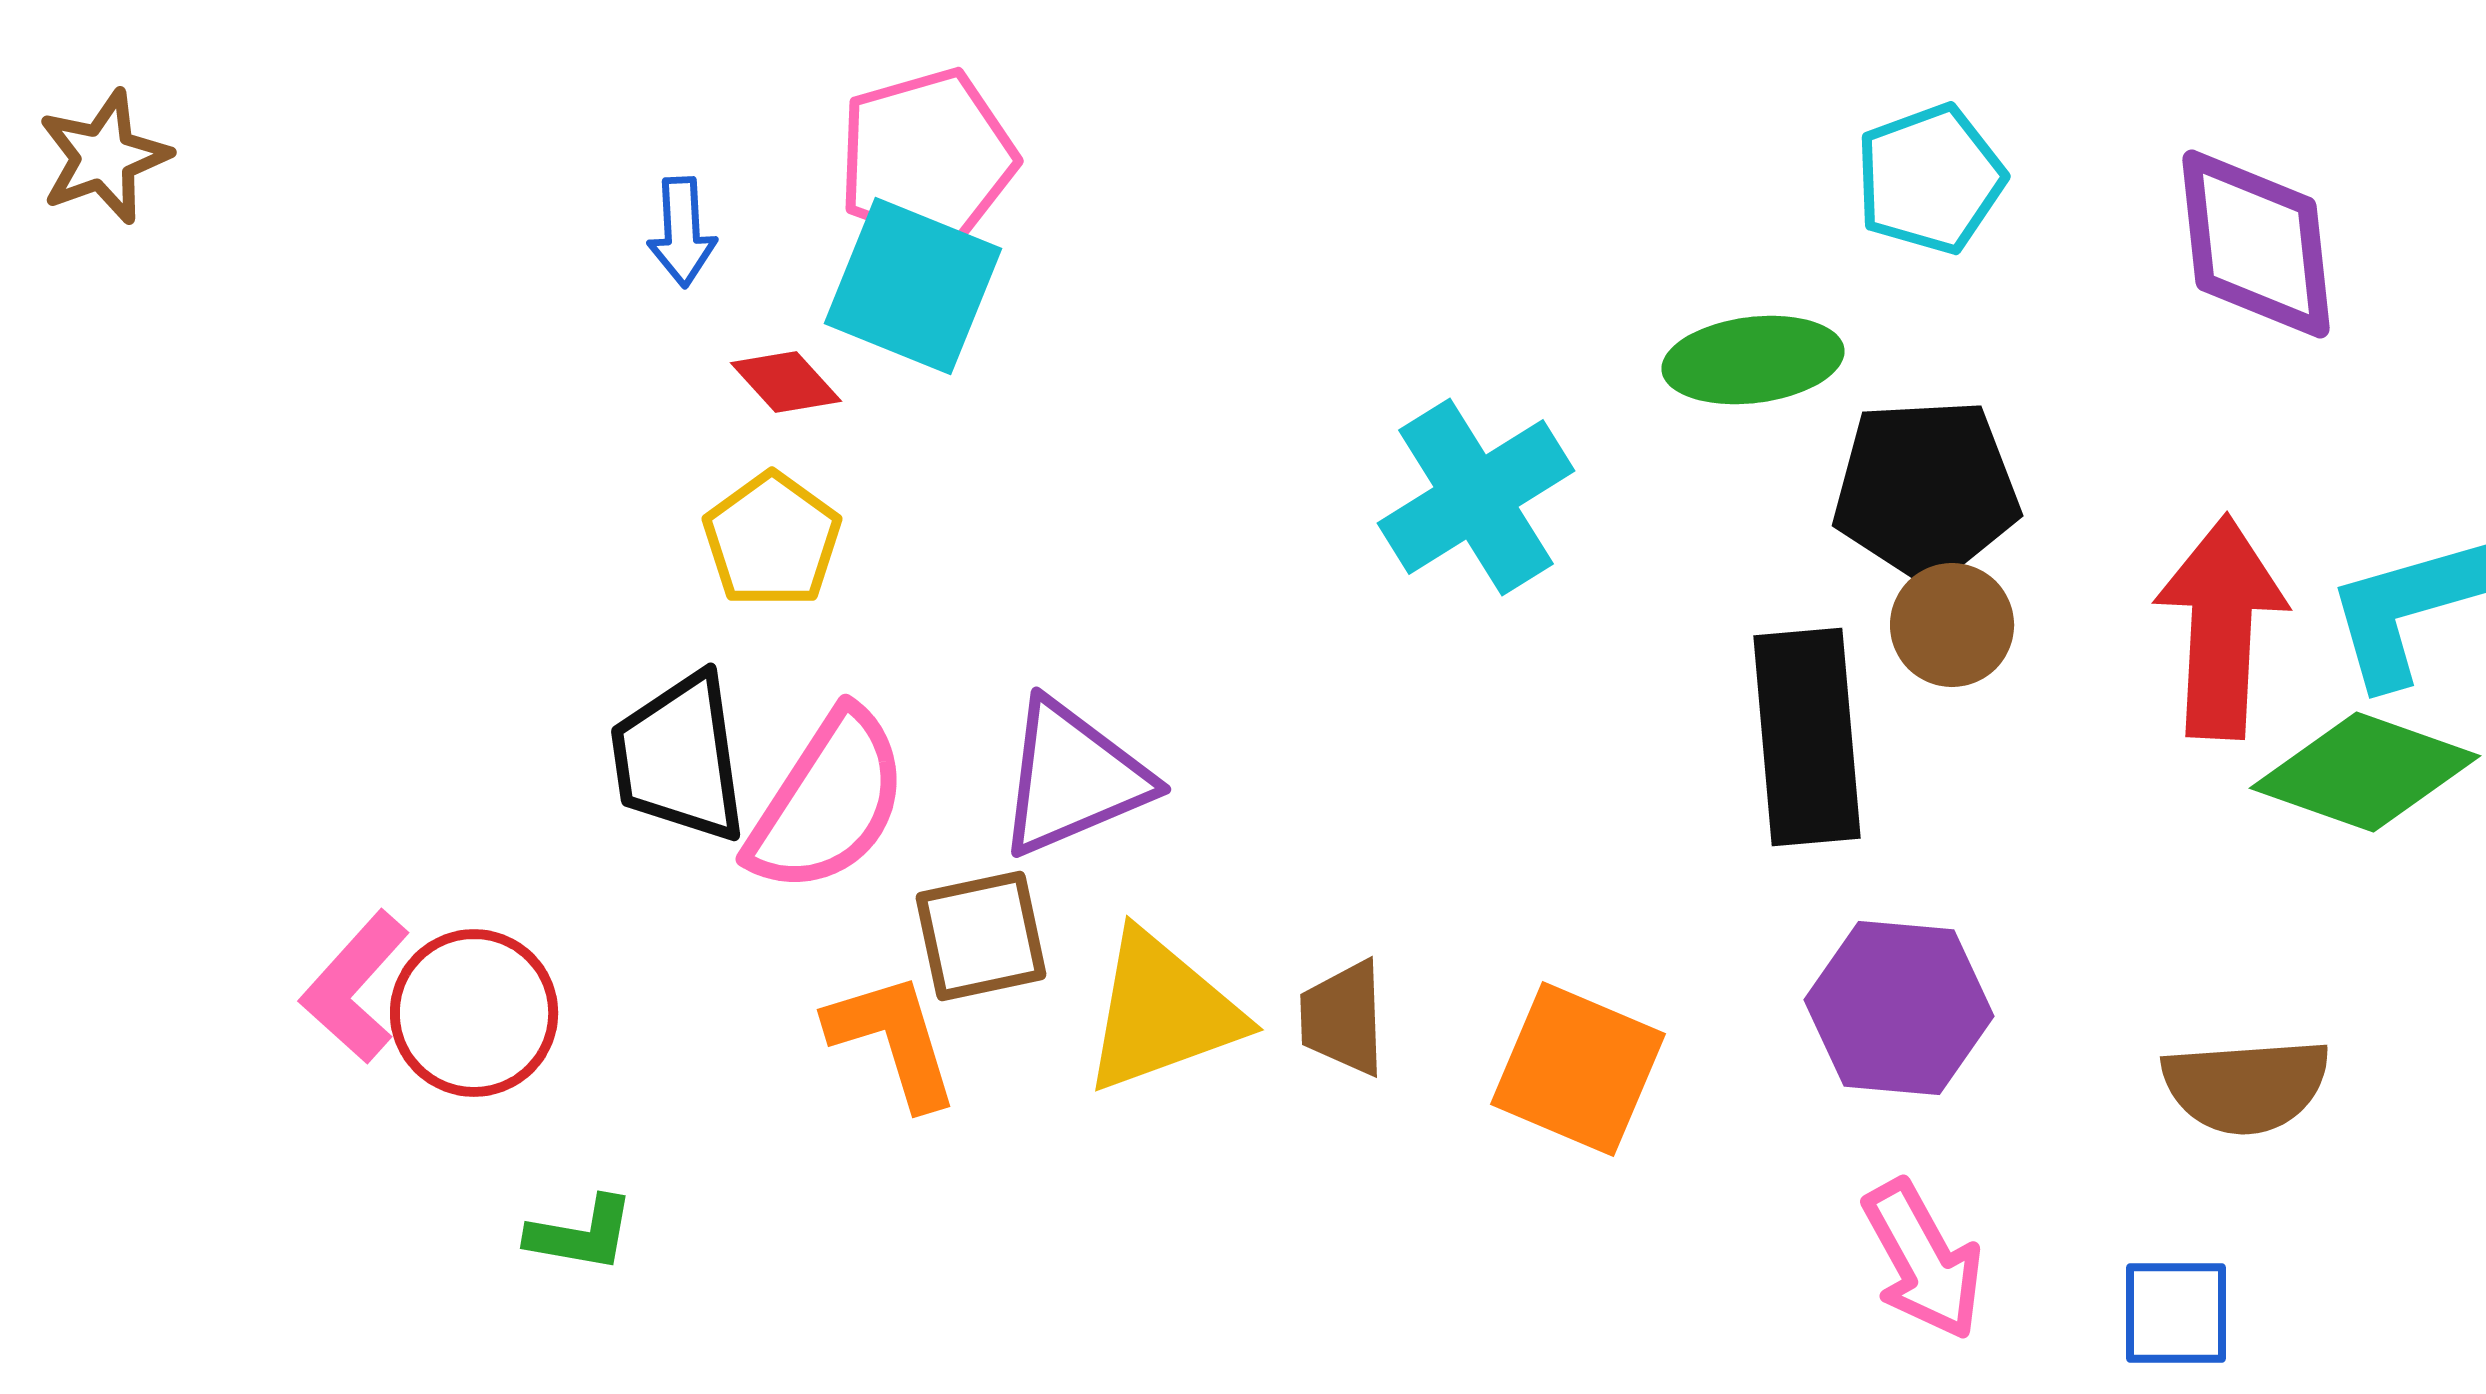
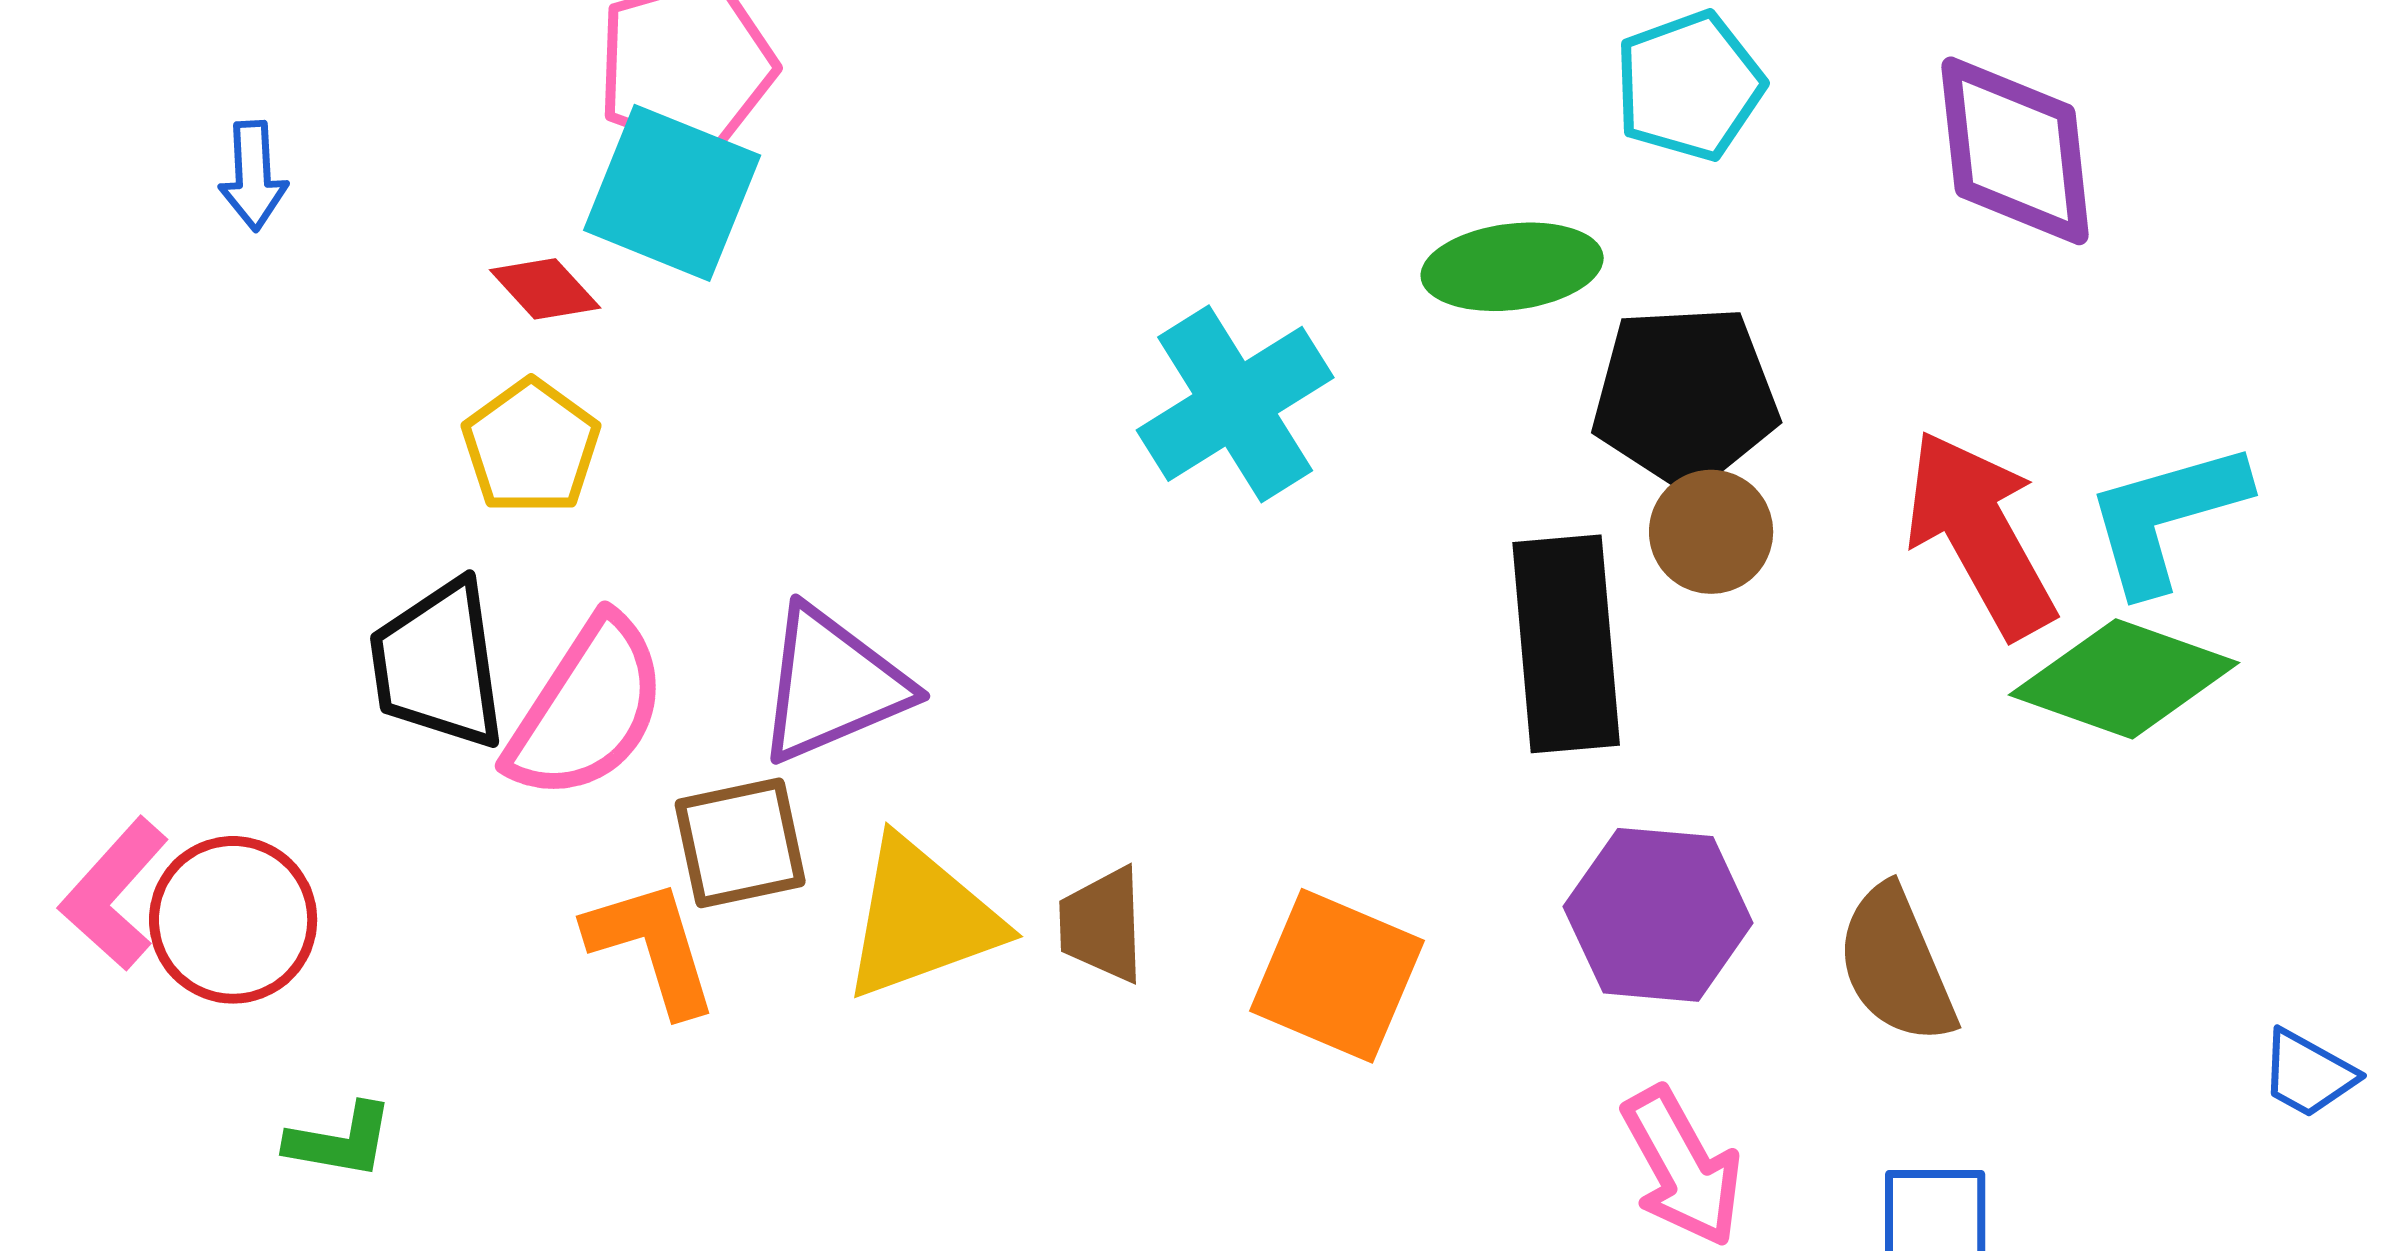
blue arrow: (682, 232) -> (253, 176), moved
red arrow: (2221, 627) -> (1980, 534), turned -32
brown semicircle: (2246, 1086) -> (1896, 965), moved, turned 71

